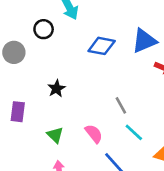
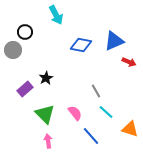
black circle: (44, 29) -> (25, 32), moved
purple rectangle: (18, 112) -> (25, 89), moved, turned 42
green triangle: (55, 135) -> (45, 114), size x1.5

